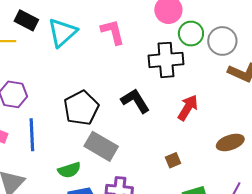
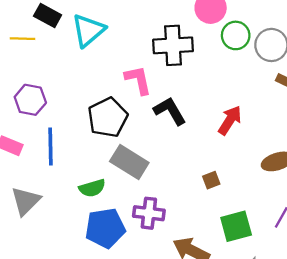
pink L-shape: (113, 32) -> (138, 80), moved
black cross: (166, 60) -> (173, 45), moved

